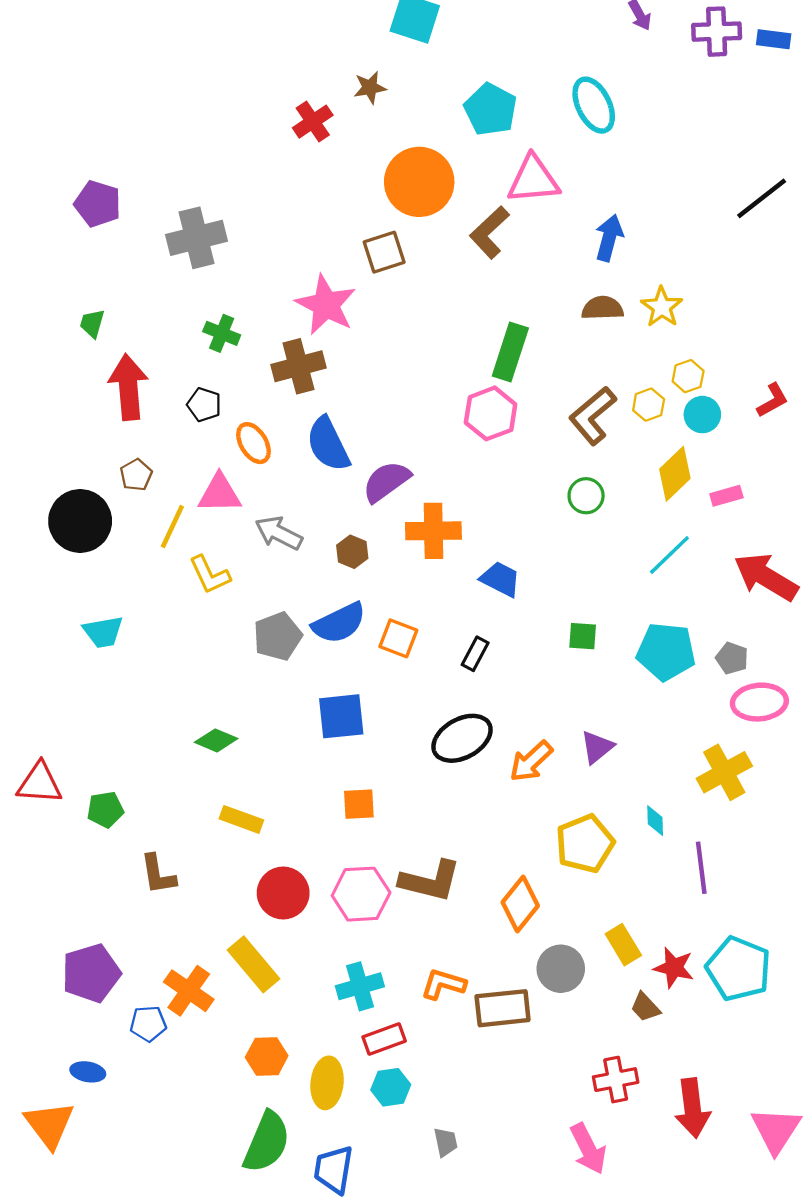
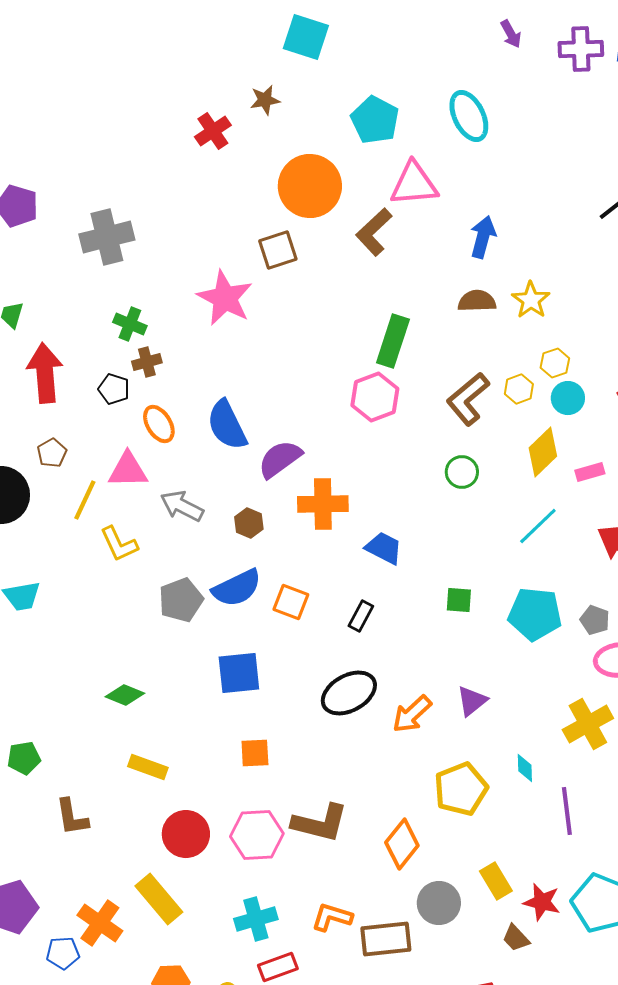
brown cross: (298, 366) -> (147, 362), moved, size x0.6

